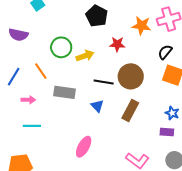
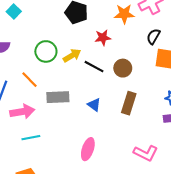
brown circle: (131, 76) -> (123, 68), size x0.7
black line: (104, 82) -> (94, 67), moved, turned 30
pink arrow: (28, 100) -> (22, 112), size x1.6

